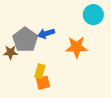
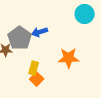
orange star: (77, 47) -> (69, 58), moved
orange square: (43, 83) -> (37, 79), turned -32

